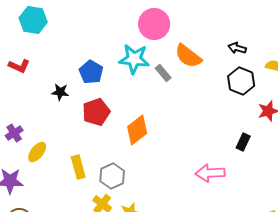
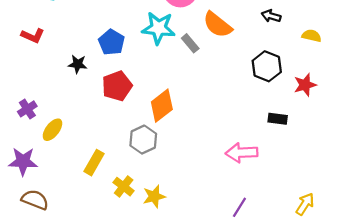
black hexagon: (241, 81) -> (267, 66), moved
black rectangle: (243, 142) -> (278, 119), turned 72
yellow rectangle: (78, 167) -> (94, 163), moved, turned 45
gray hexagon: (112, 176) -> (143, 140), moved

